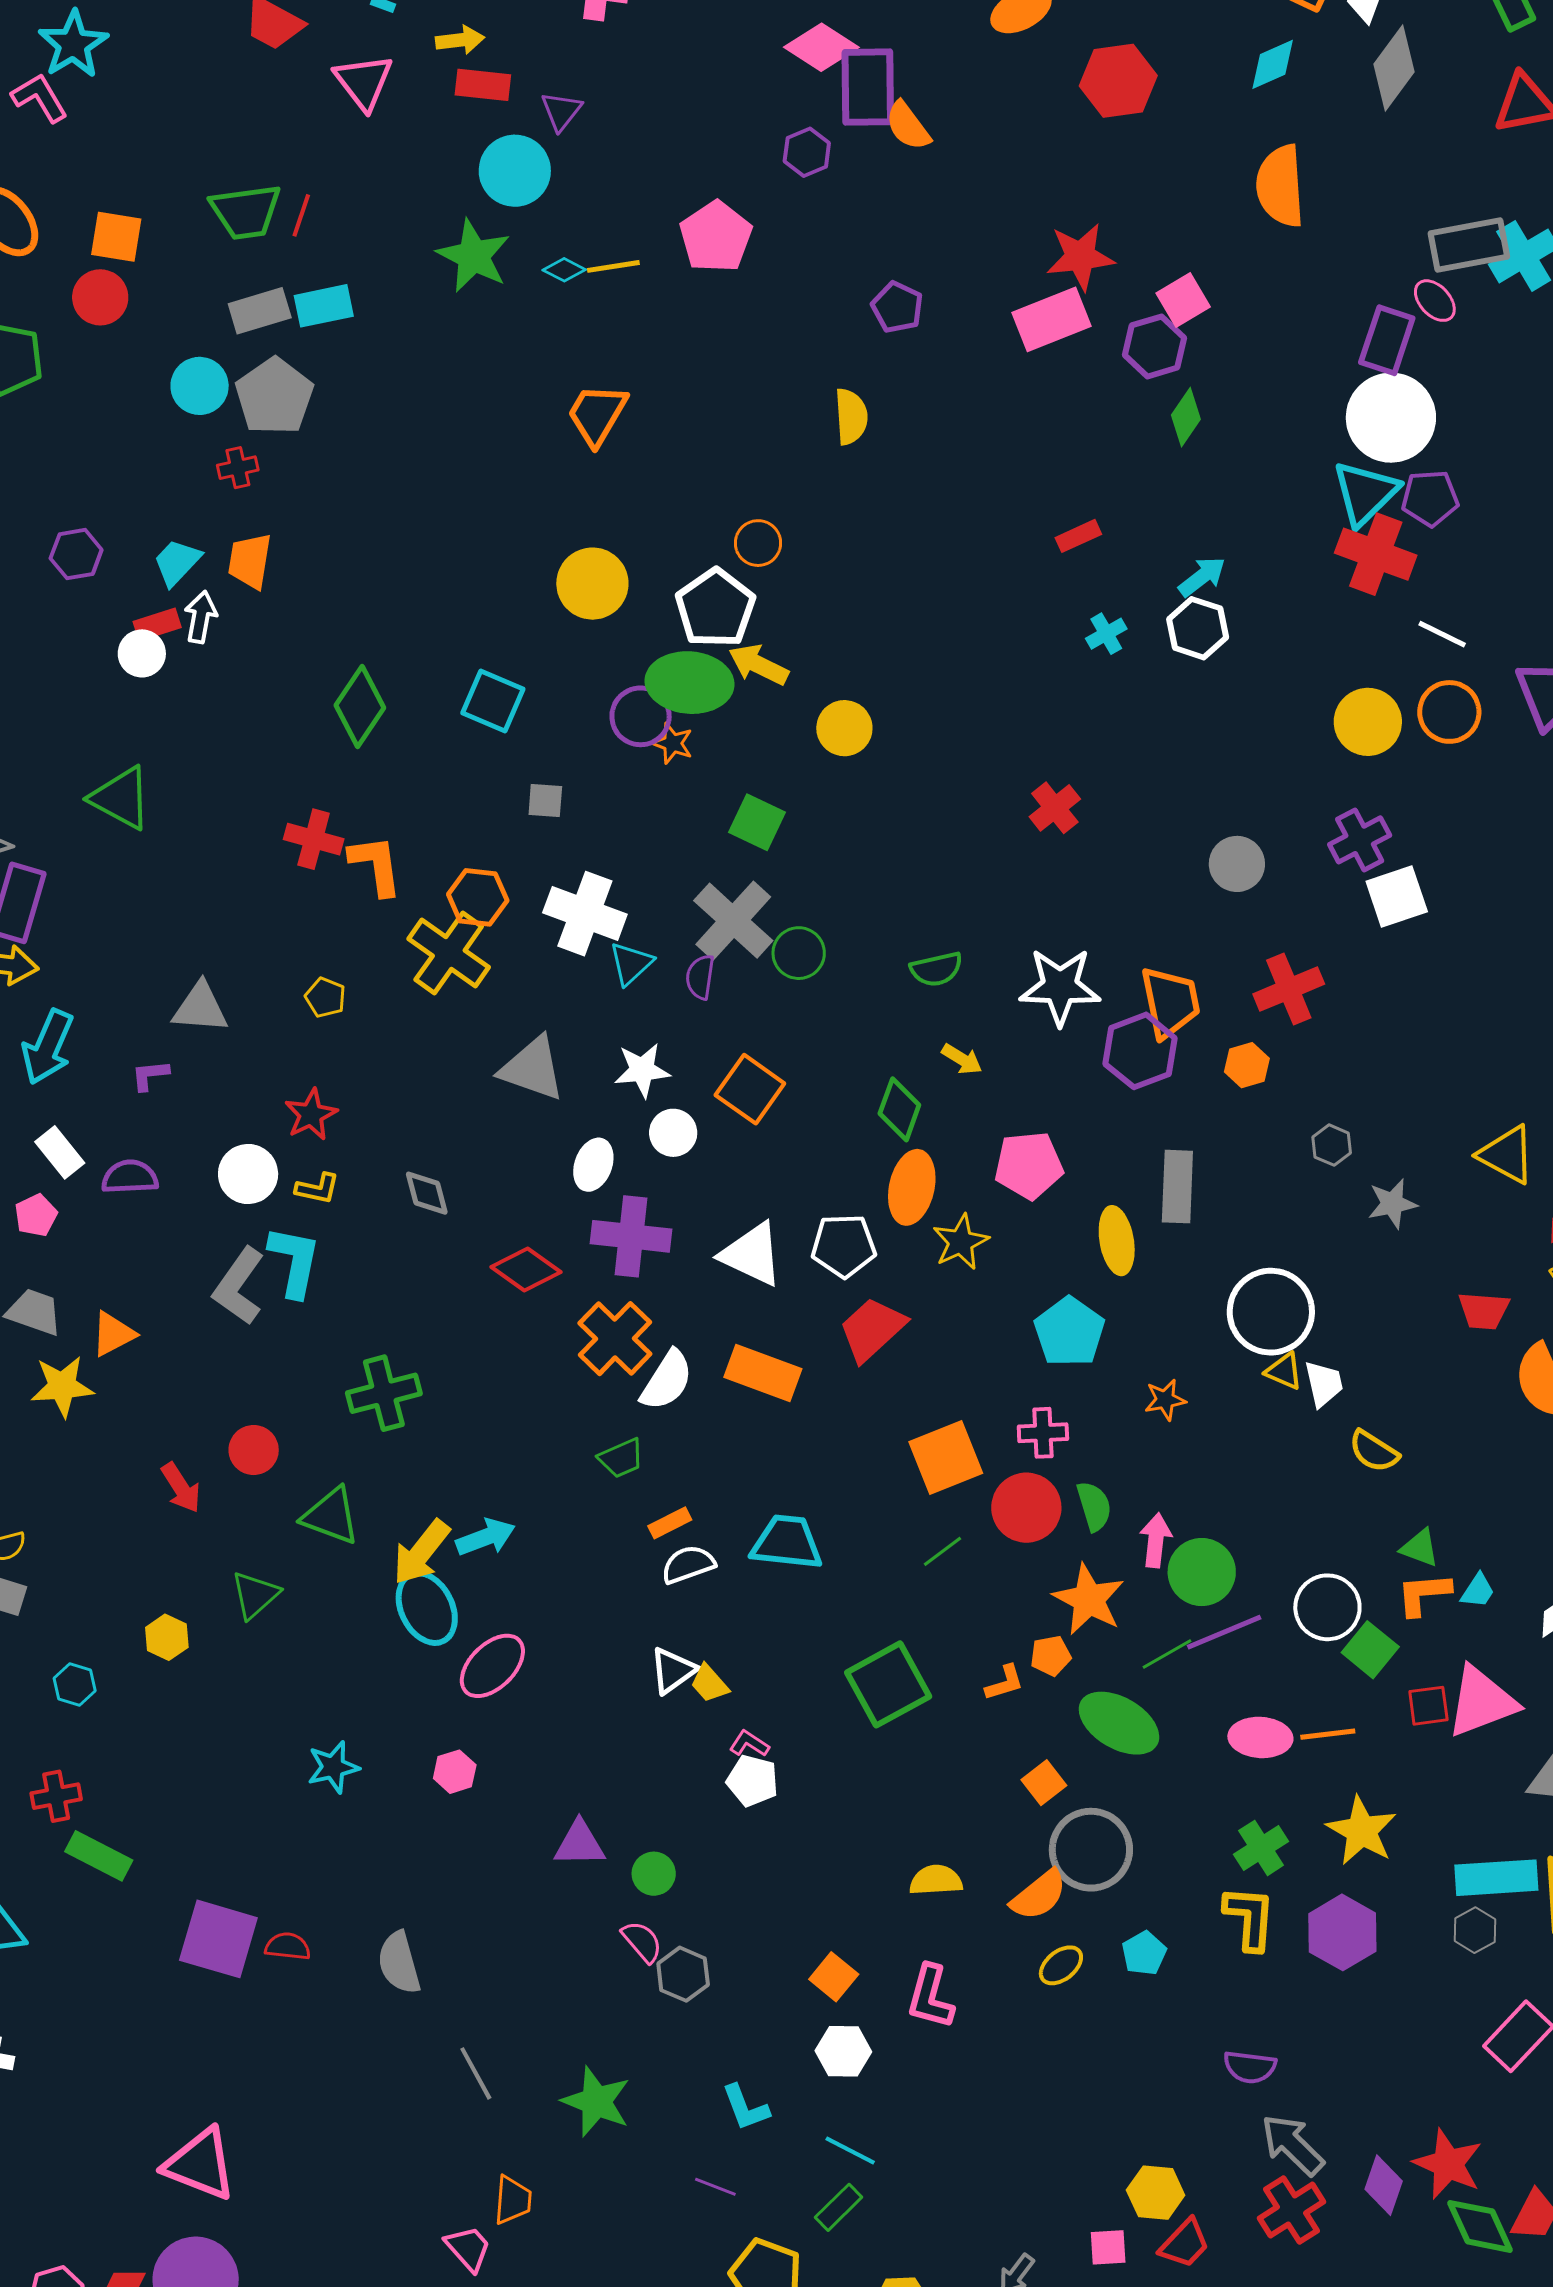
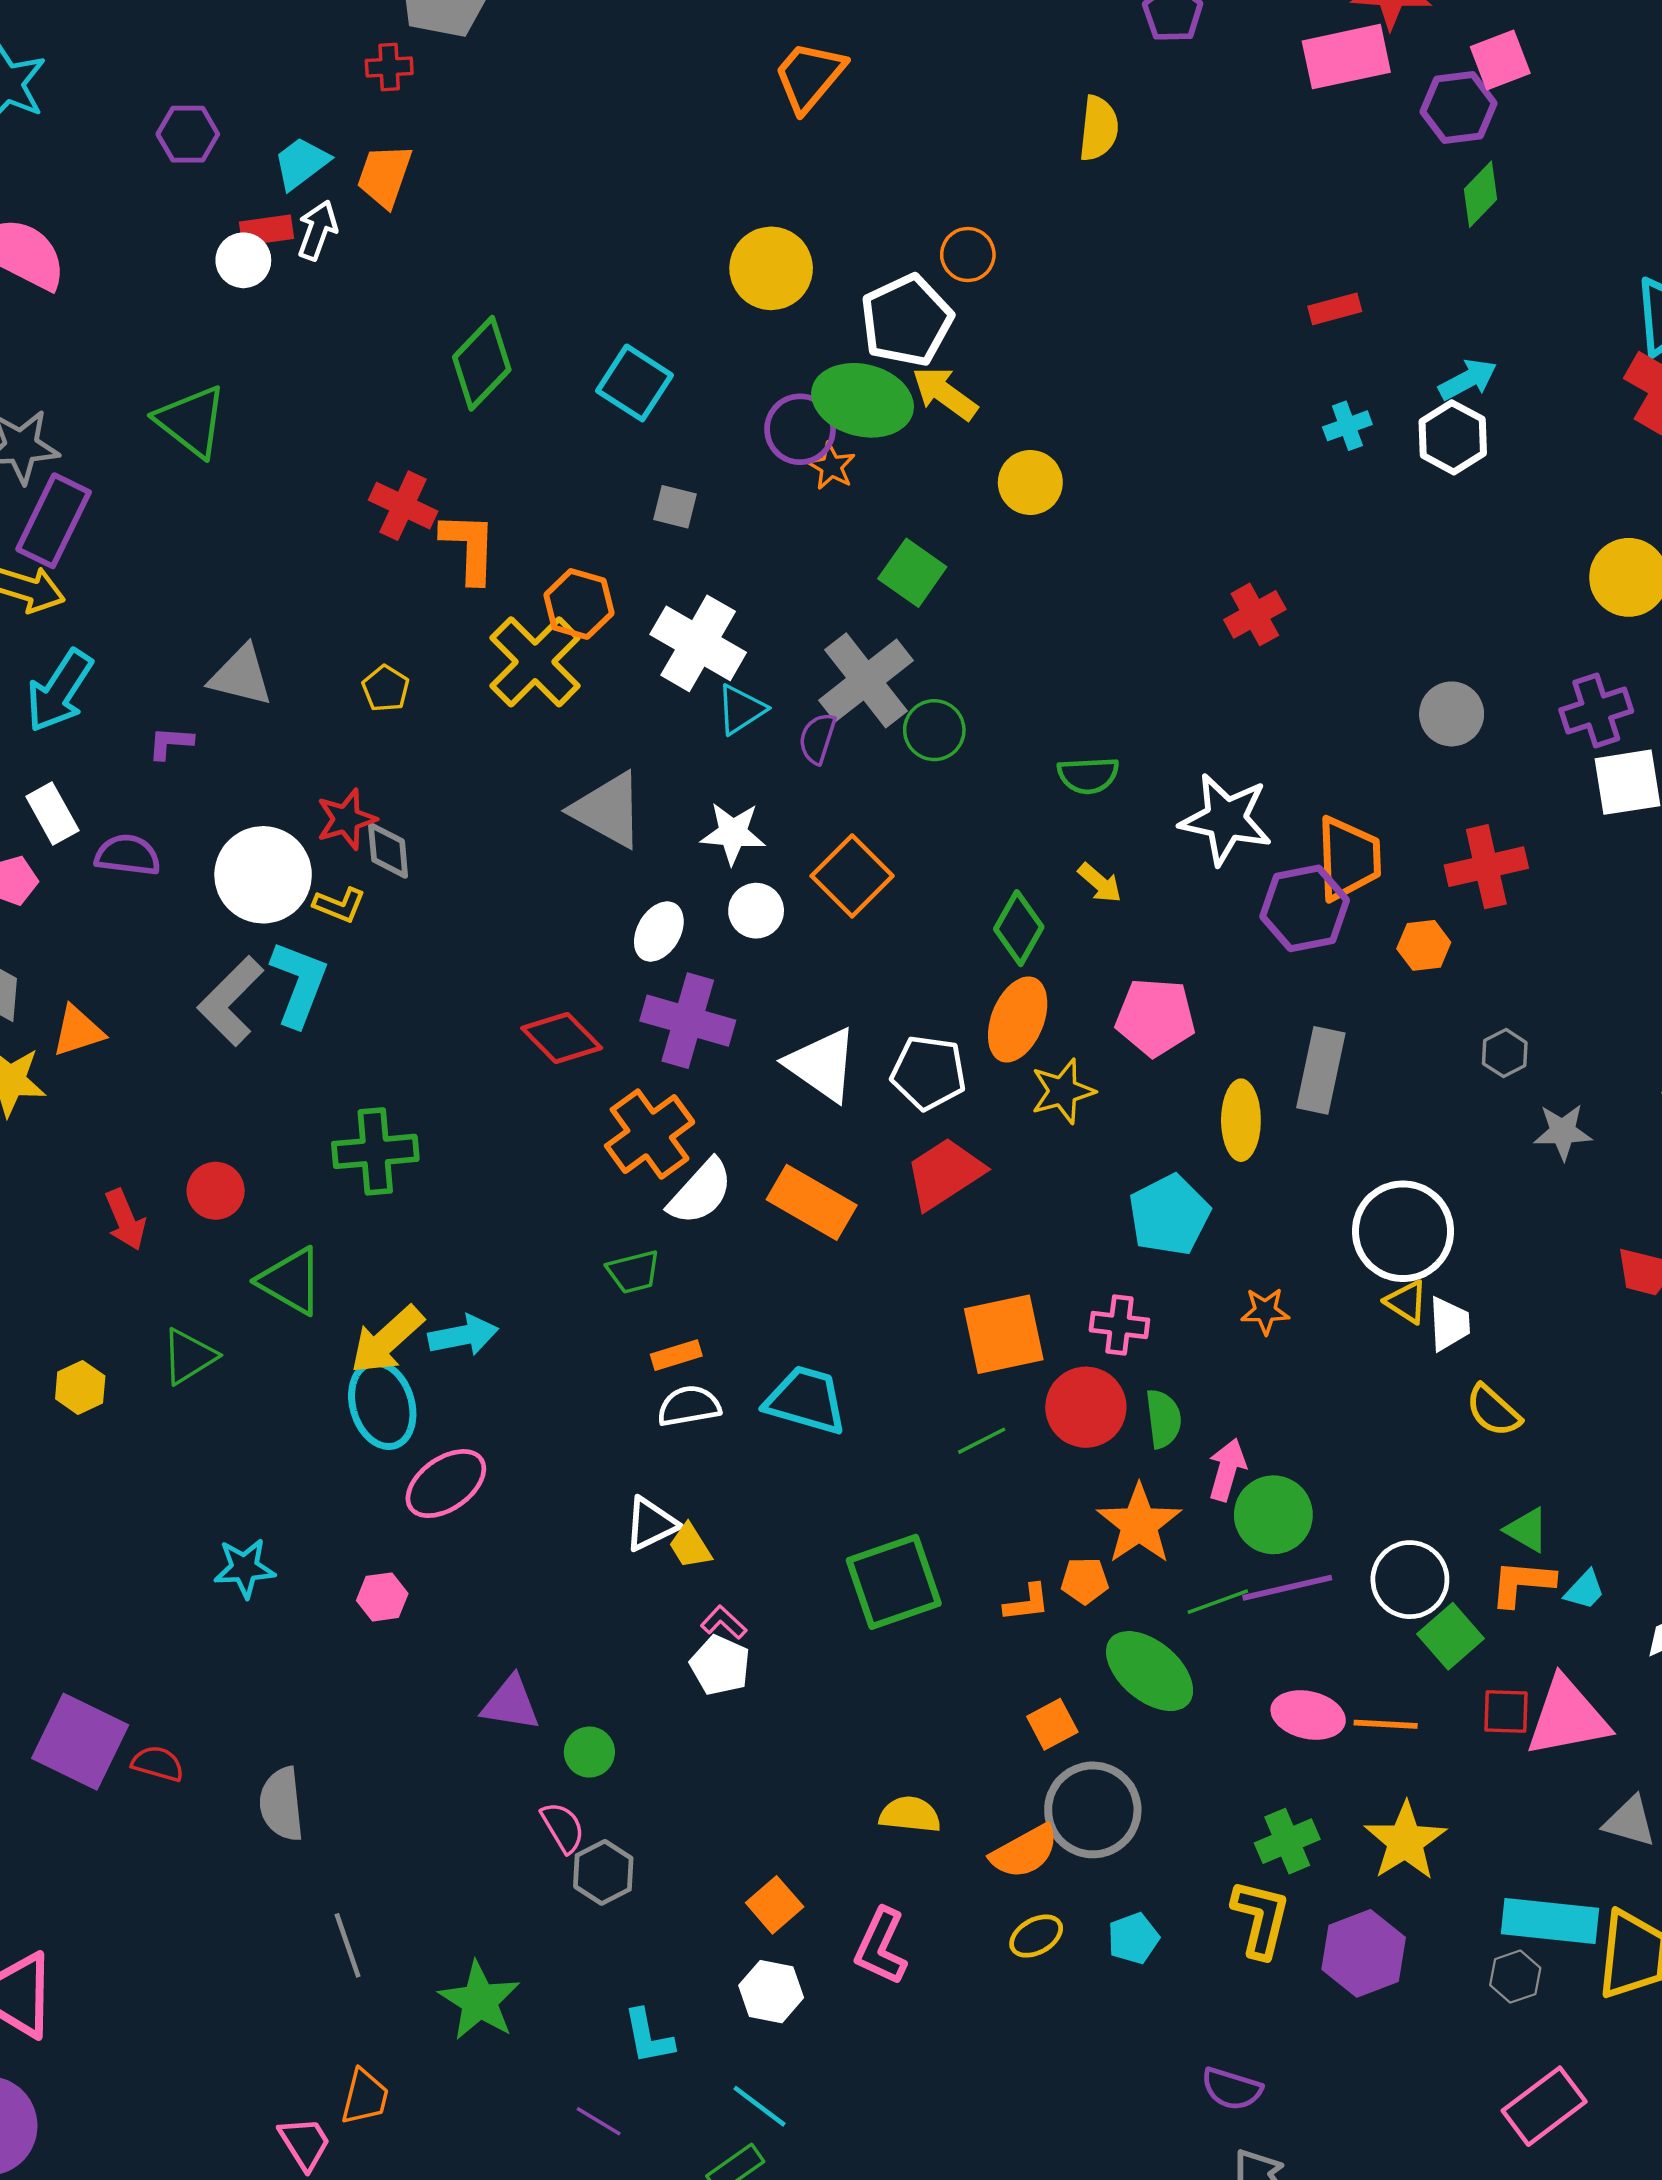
white circle: (248, 1174) -> (263, 875), size x1.4
gray diamond: (427, 1193) -> (388, 850), moved

